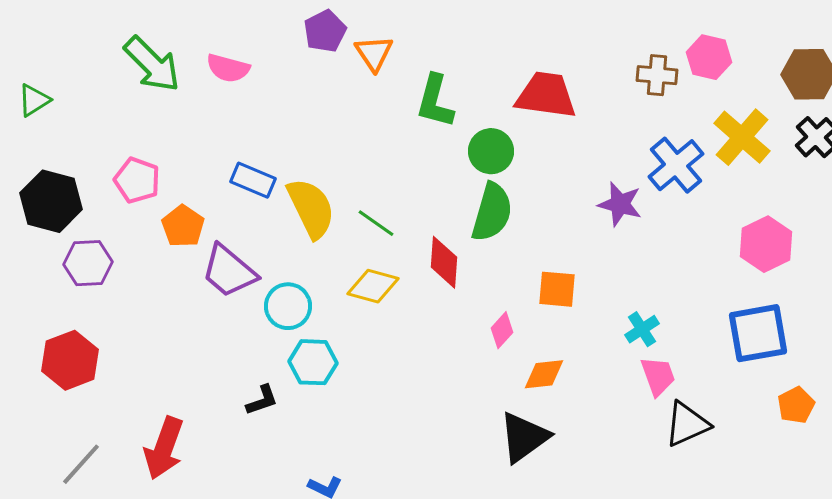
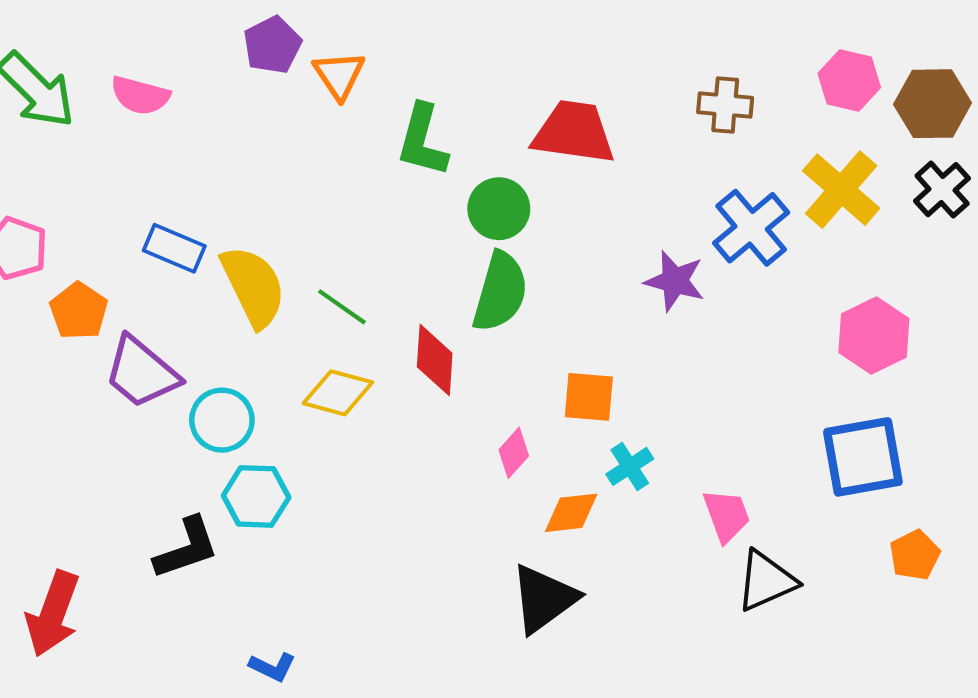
pink hexagon: (709, 57) -> (849, 80), moved
cyan cross: (642, 329) -> (630, 466), moved
black L-shape: (262, 400) -> (186, 548), size x1.5

